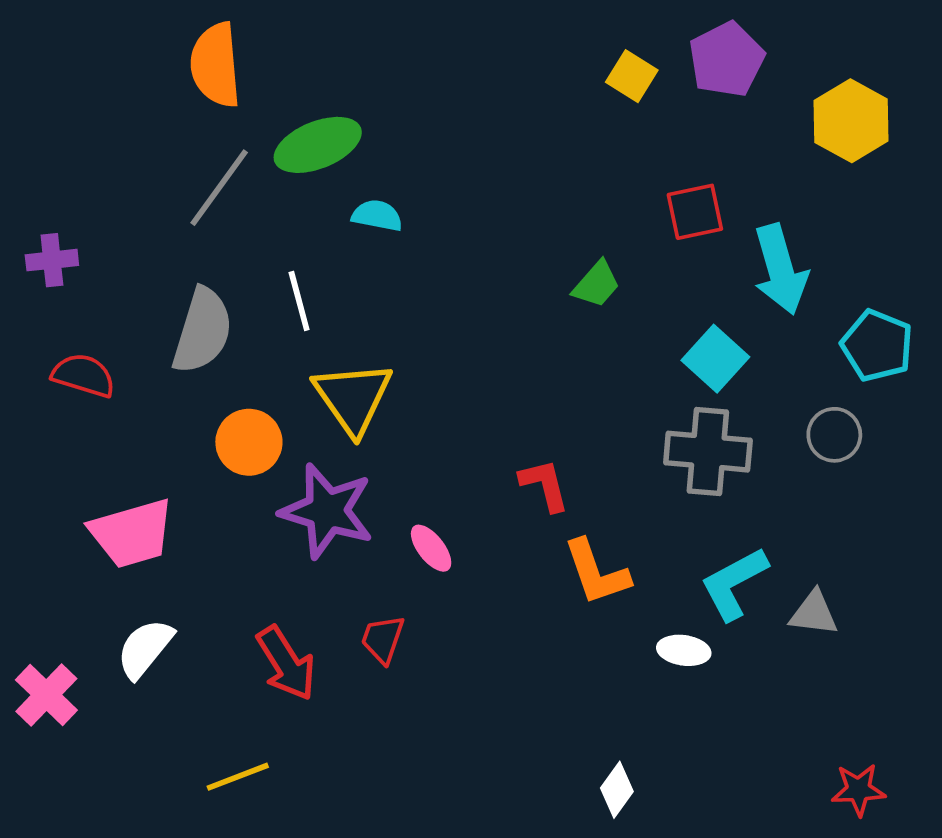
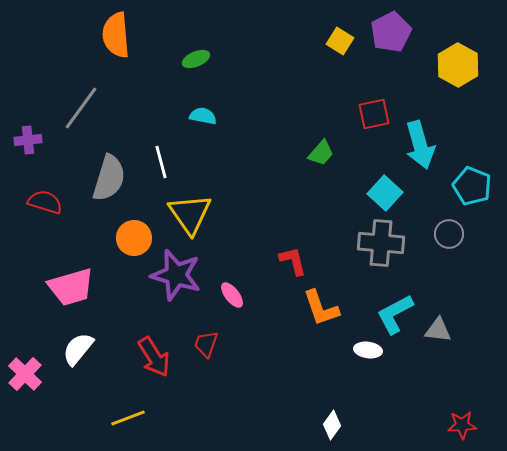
green ellipse: (318, 145) -> (196, 59), moved, size x0.6
gray line: (219, 188) -> (81, 108), moved

